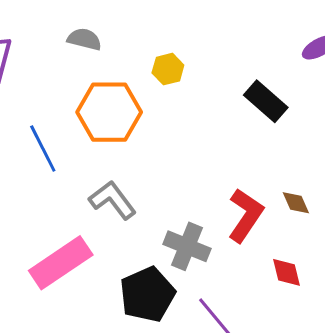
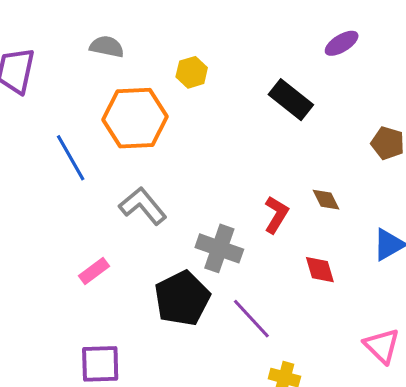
red L-shape: (245, 215) -> (276, 215), size x0.7
pink rectangle: (61, 263) -> (94, 271), size x0.5

